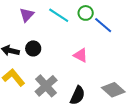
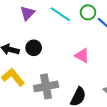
gray cross: (46, 86) -> (46, 86), turned 30

